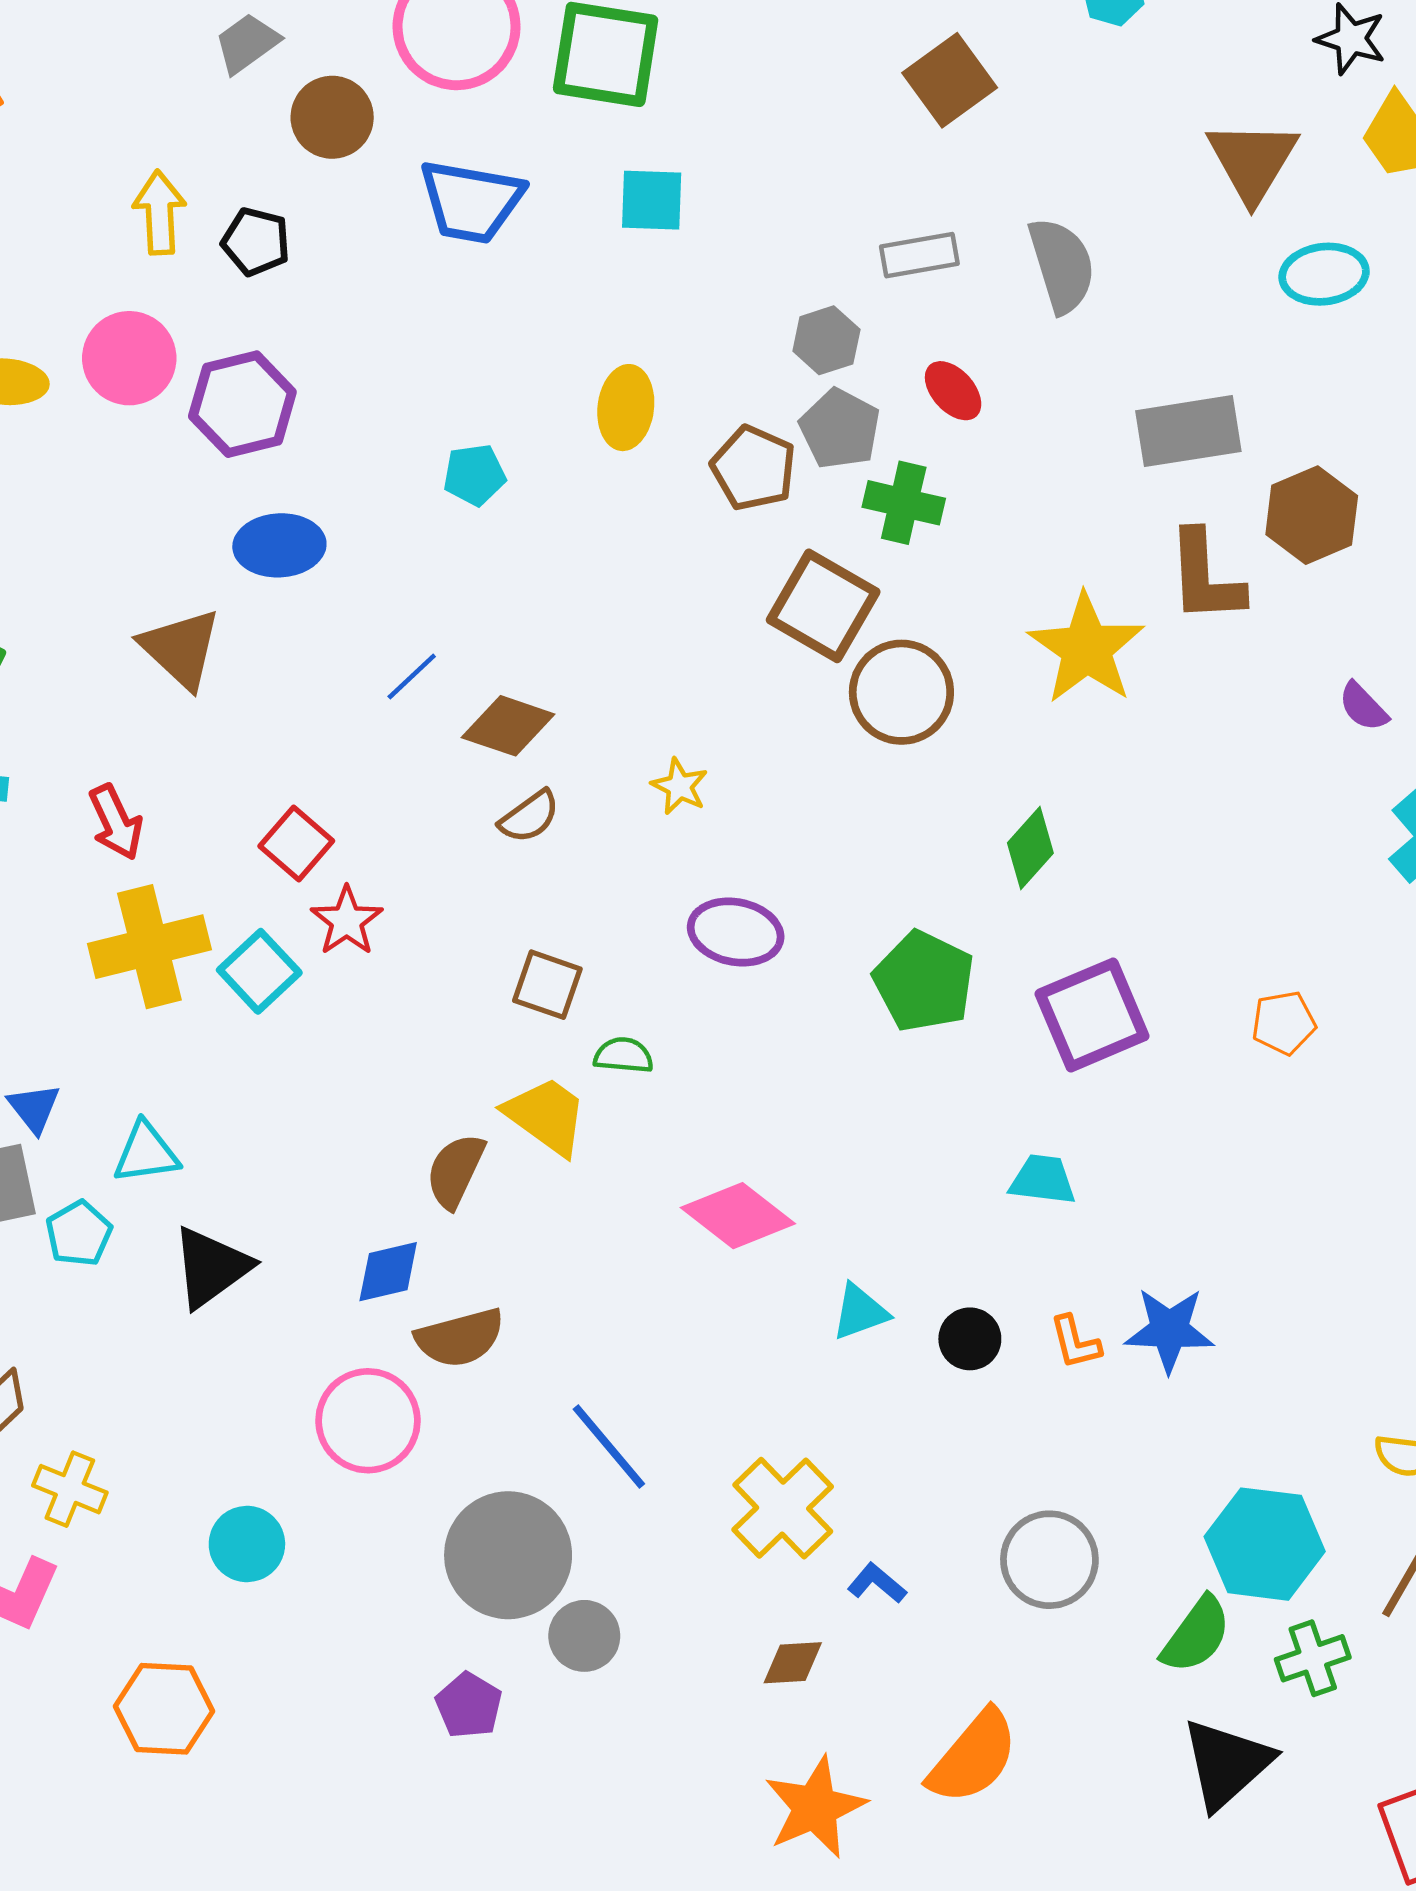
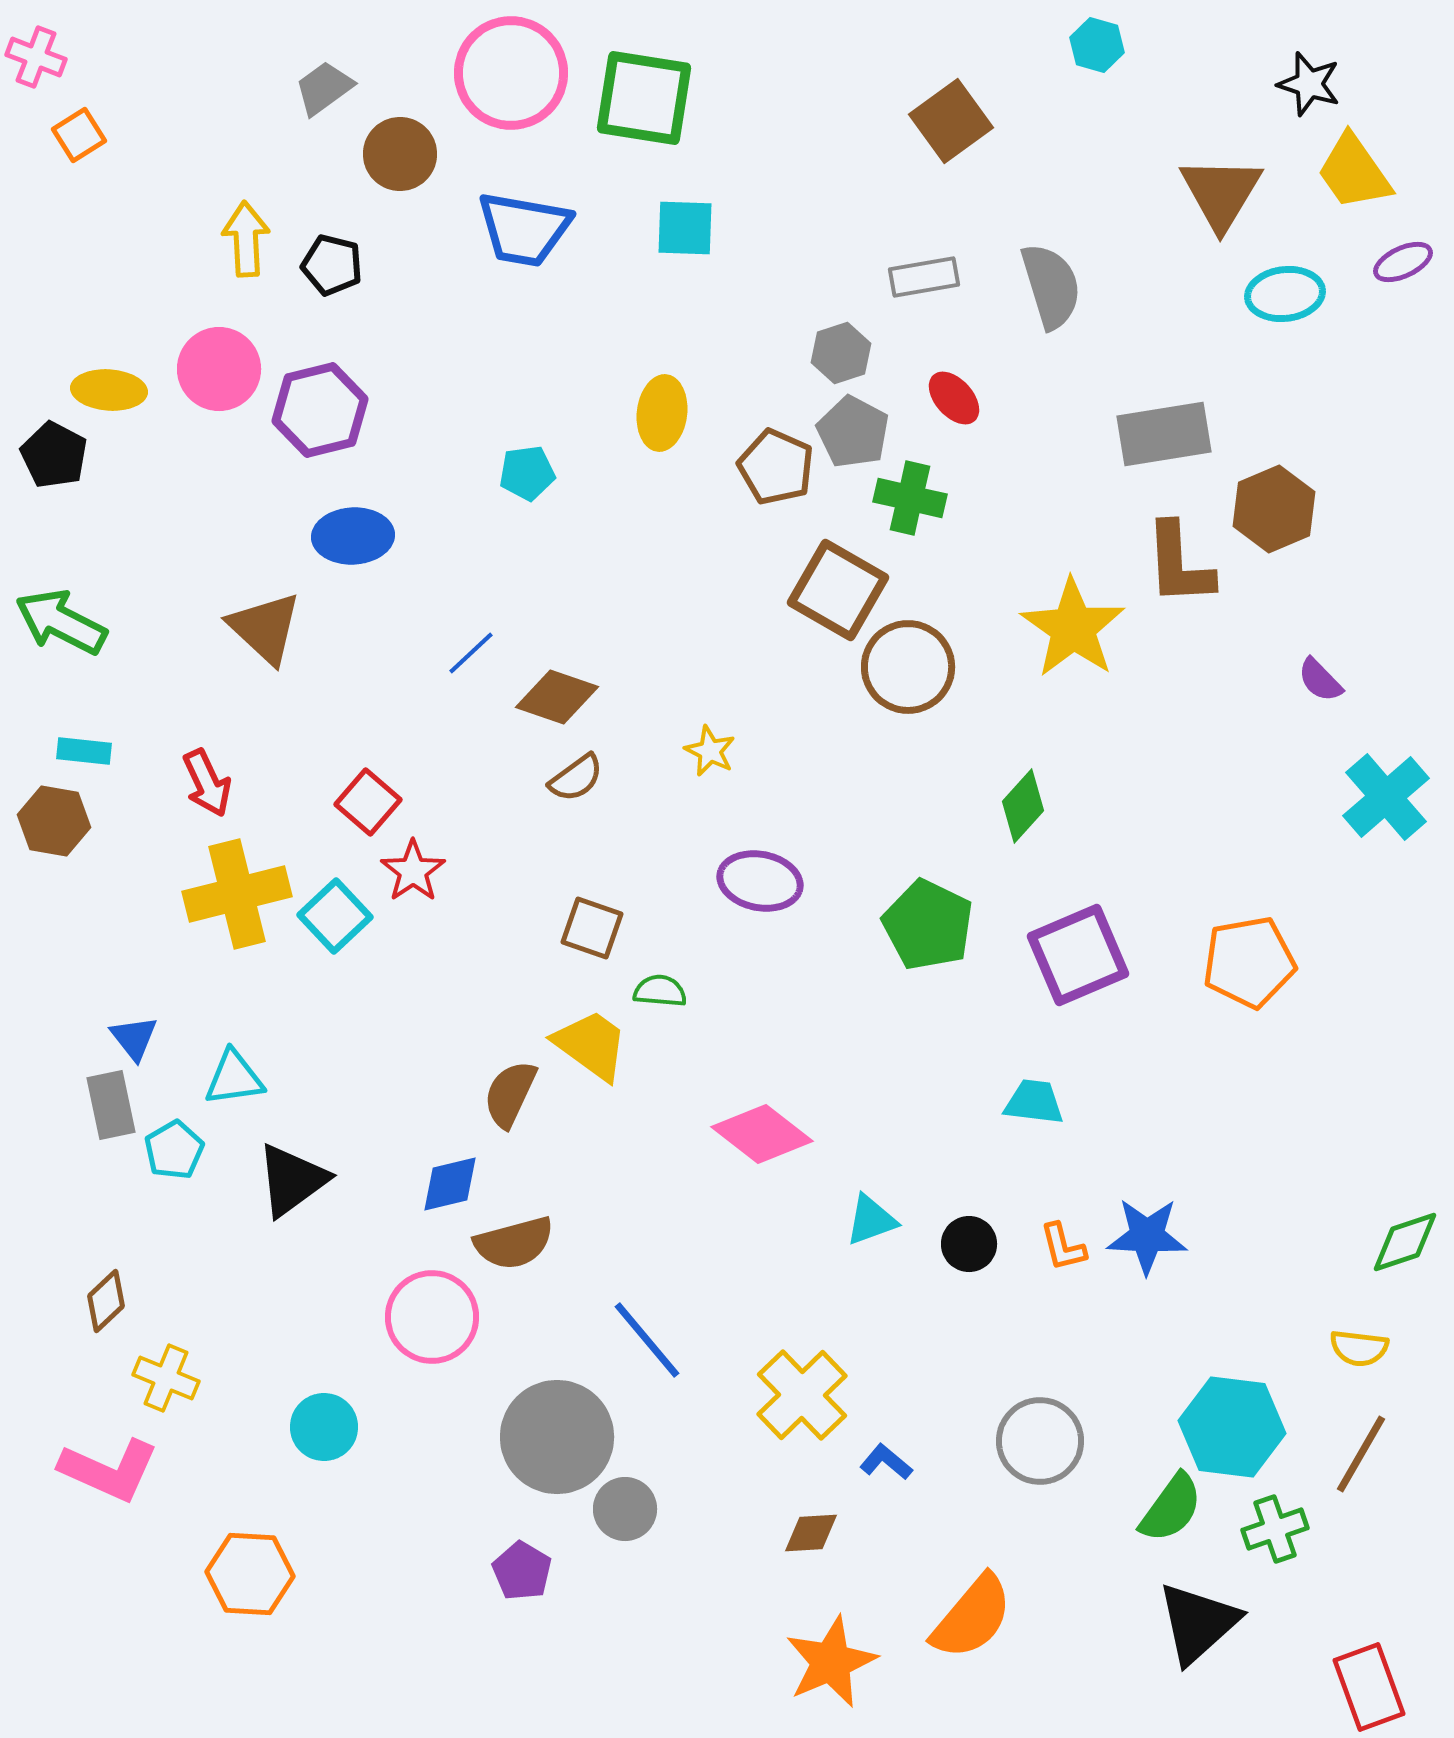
orange pentagon: (1284, 1023) -> (1249, 962), size x1.6

